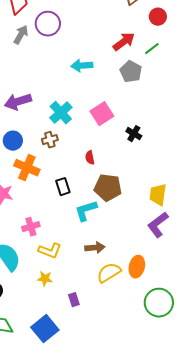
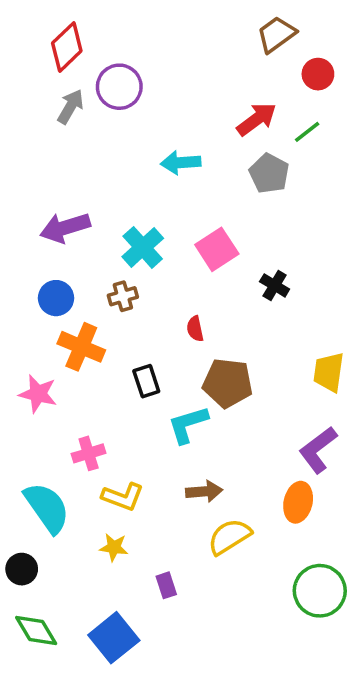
yellow trapezoid: (158, 195) -> (329, 372), moved
orange ellipse: (137, 267) -> (298, 502), moved

